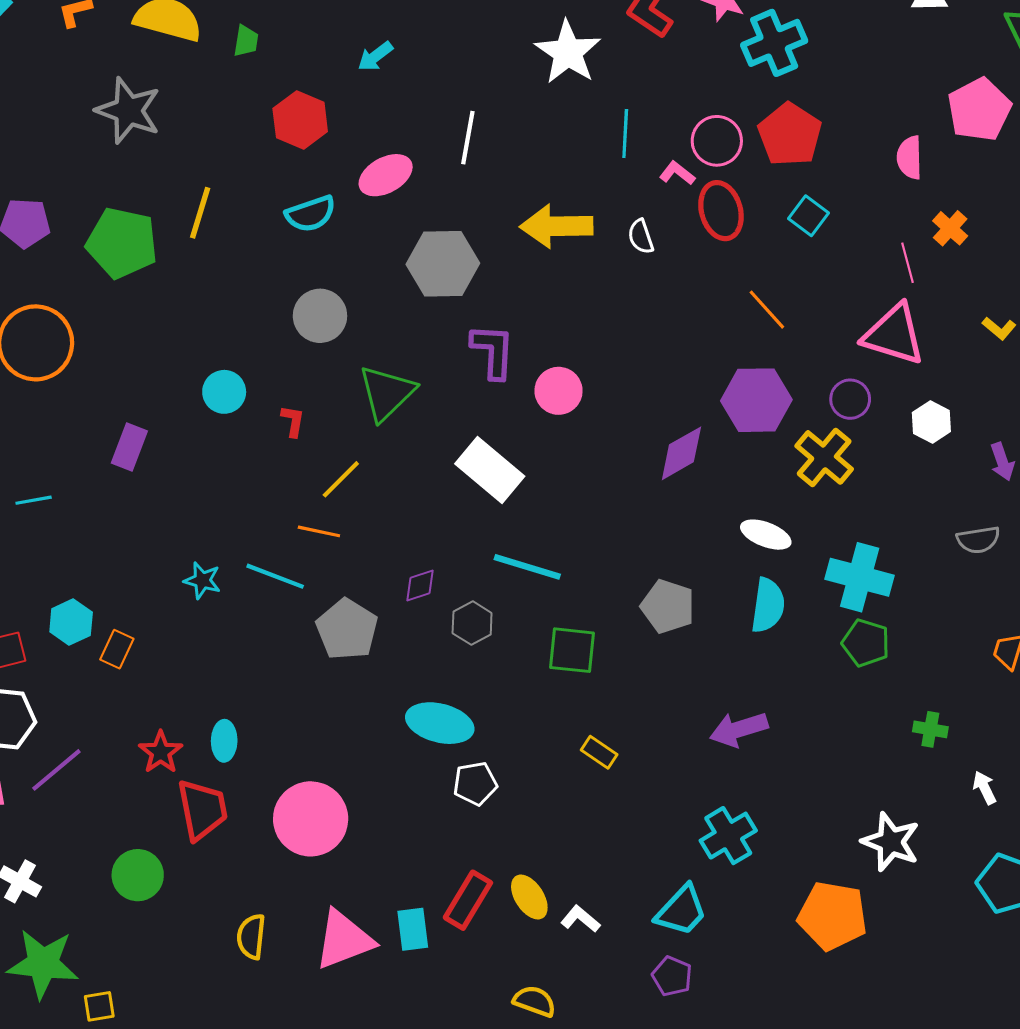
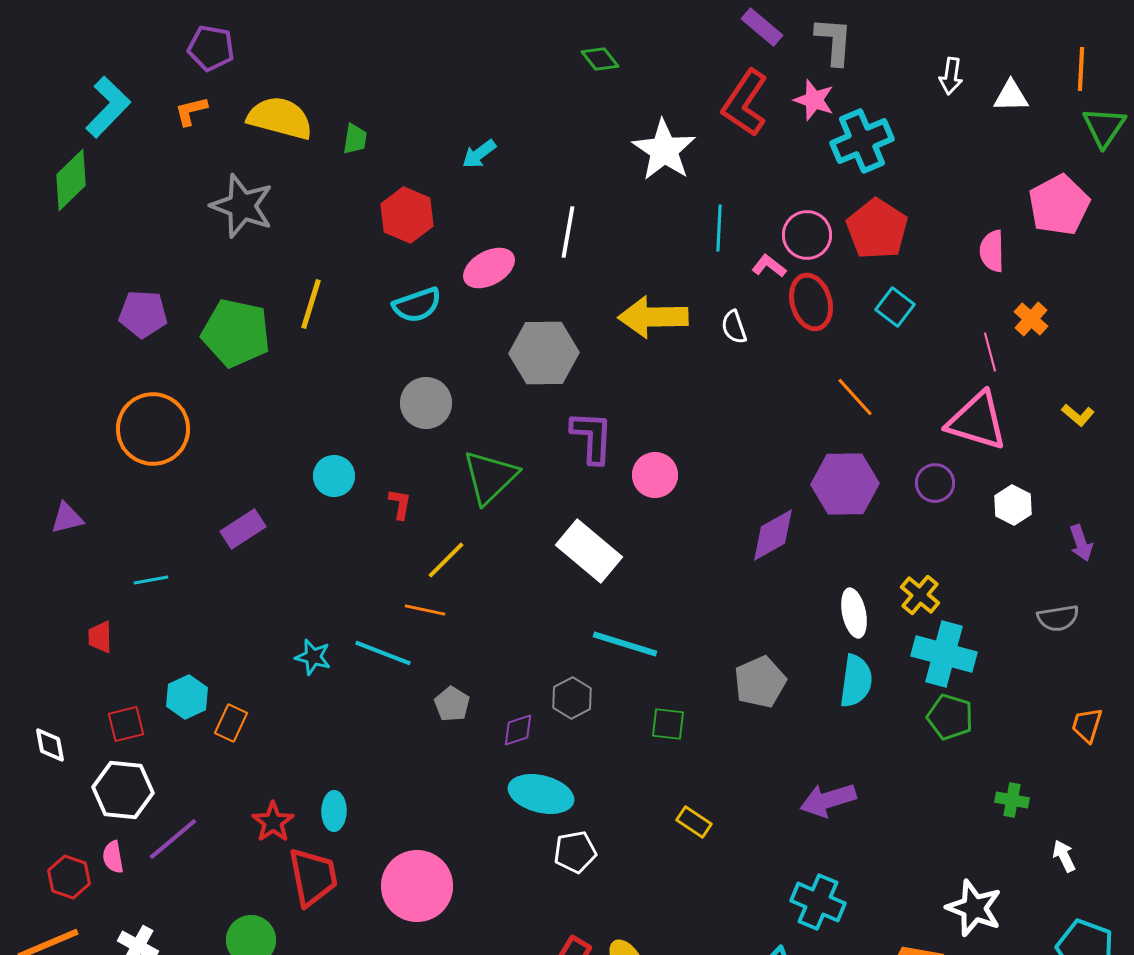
purple rectangle: (129, 447) -> (243, 529), turned 36
yellow cross: (824, 457) -> (920, 595), moved, size x0.7
white ellipse: (766, 535) -> (854, 613), turned 57
purple diamond: (420, 586) -> (518, 730), moved
gray pentagon: (668, 606) -> (760, 682), turned 30
gray pentagon: (347, 629) -> (452, 704), size x0.6
green square: (572, 650) -> (668, 724), size x0.7
cyan cross: (728, 836) -> (818, 902), turned -36

